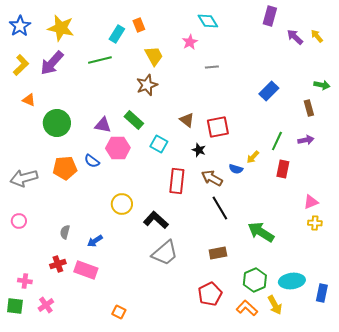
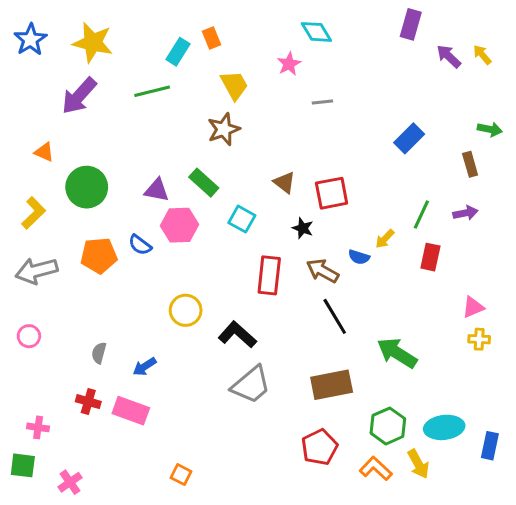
yellow L-shape: (21, 65) -> (33, 213), moved
brown rectangle: (218, 253) -> (332, 385), size x1.5
red cross: (58, 264) -> (88, 402), turned 35
pink cross: (46, 305) -> (70, 482), moved

